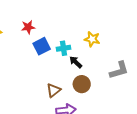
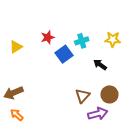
cyan cross: (64, 48) -> (82, 41), moved
brown circle: (82, 84) -> (109, 94), moved

